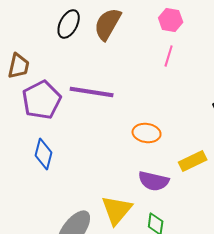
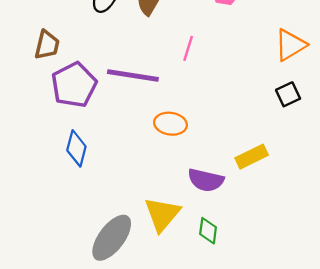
pink line: (169, 56) -> (188, 48), moved
orange ellipse: (147, 133) -> (170, 124), moved

